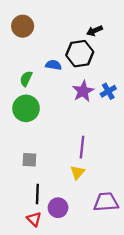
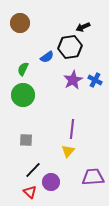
blue semicircle: (53, 65) -> (47, 57), turned 136
blue cross: (108, 91) -> (95, 80), turned -32
black line: (37, 194) -> (33, 170), turned 42

